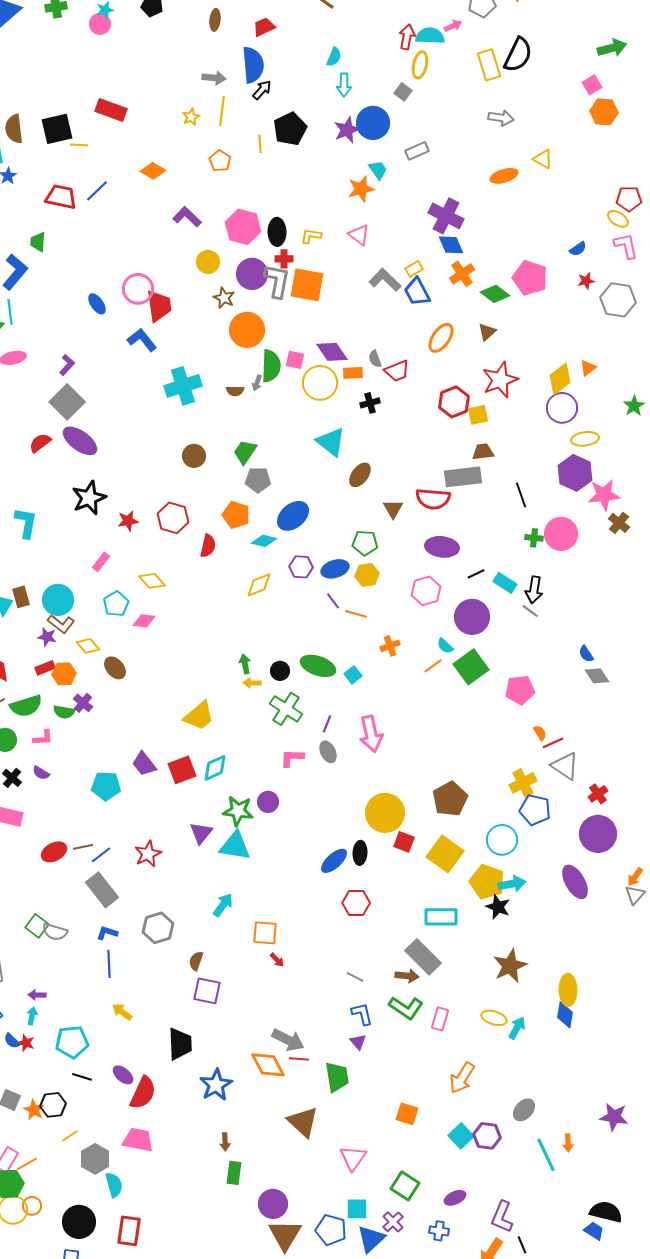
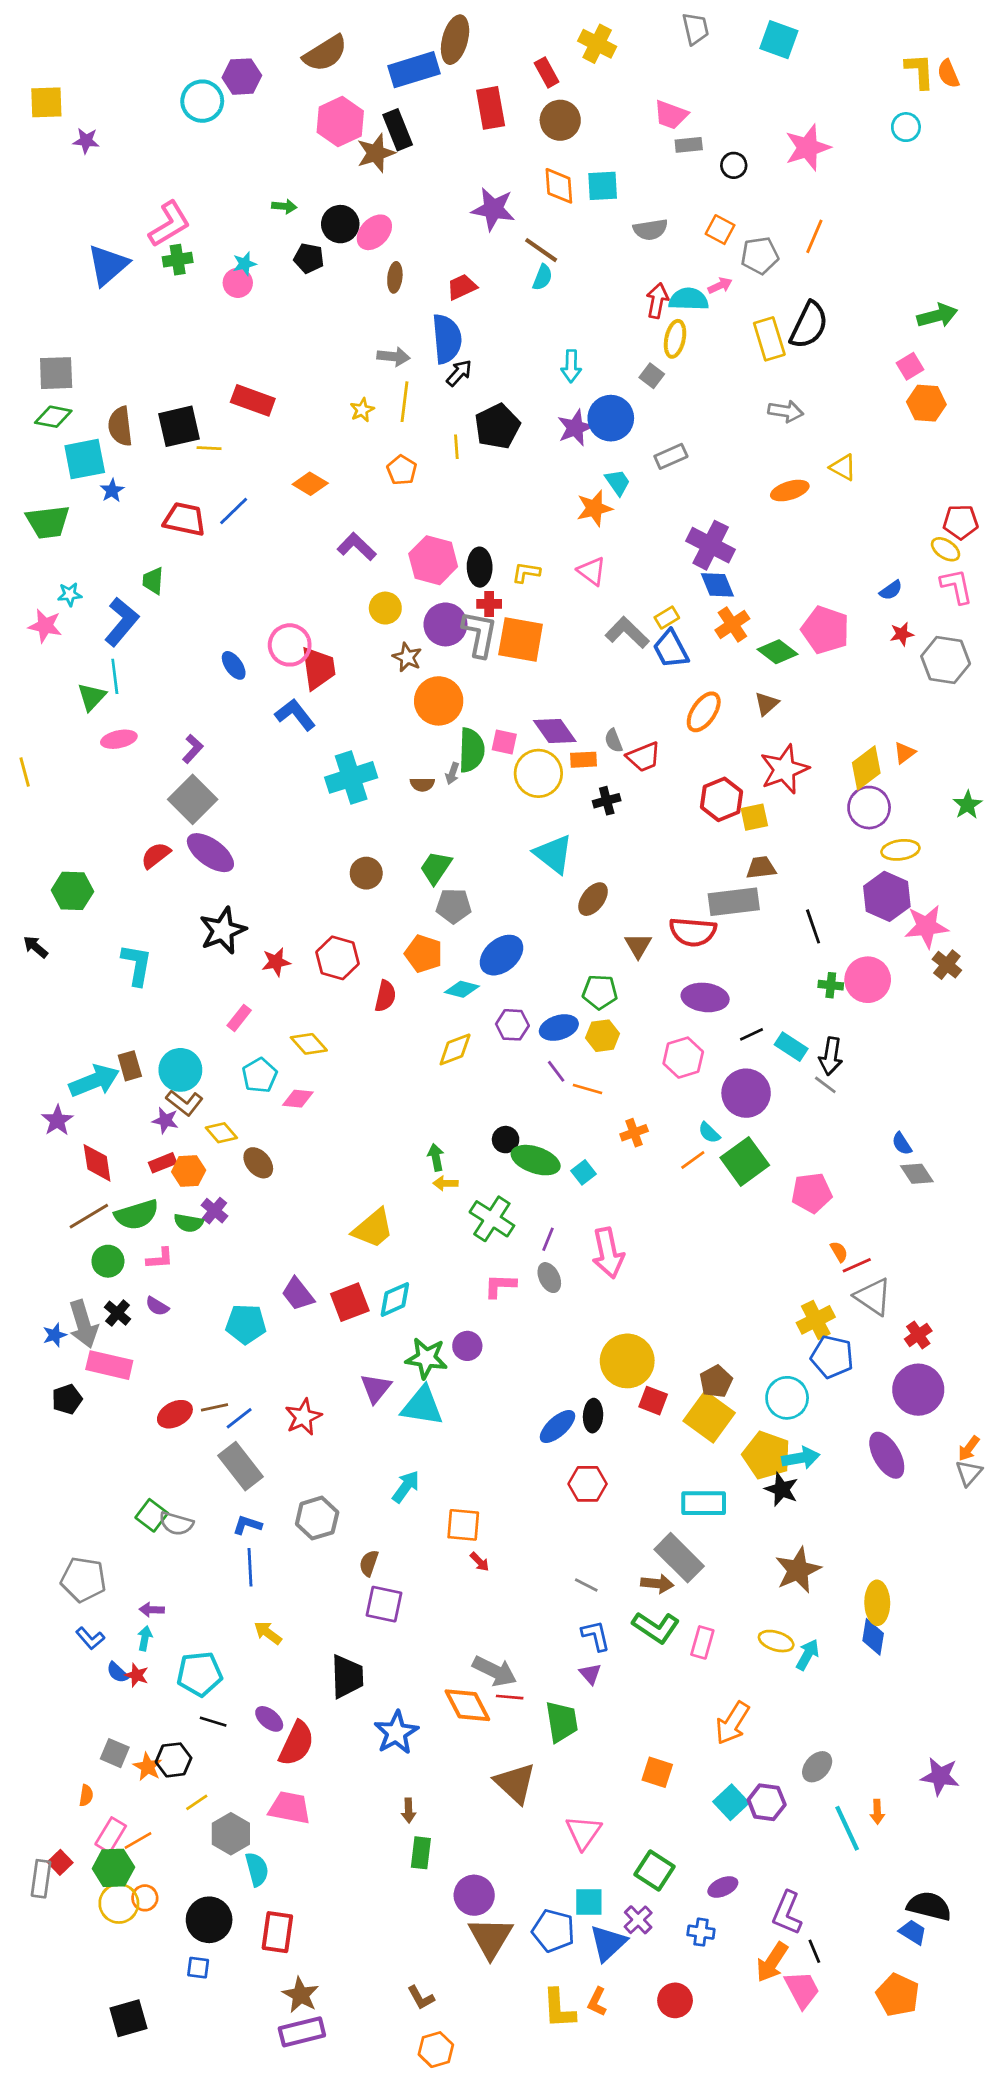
cyan semicircle: (334, 57) -> (542, 277), moved
black circle: (280, 671) -> (506, 1140), moved
brown pentagon: (450, 799) -> (716, 1381), moved, size x0.7

